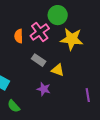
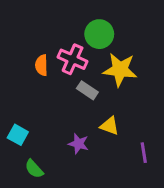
pink cross: (40, 32) -> (73, 59), turned -30
gray rectangle: (39, 60) -> (87, 90), moved
yellow triangle: (58, 70) -> (110, 126), moved

